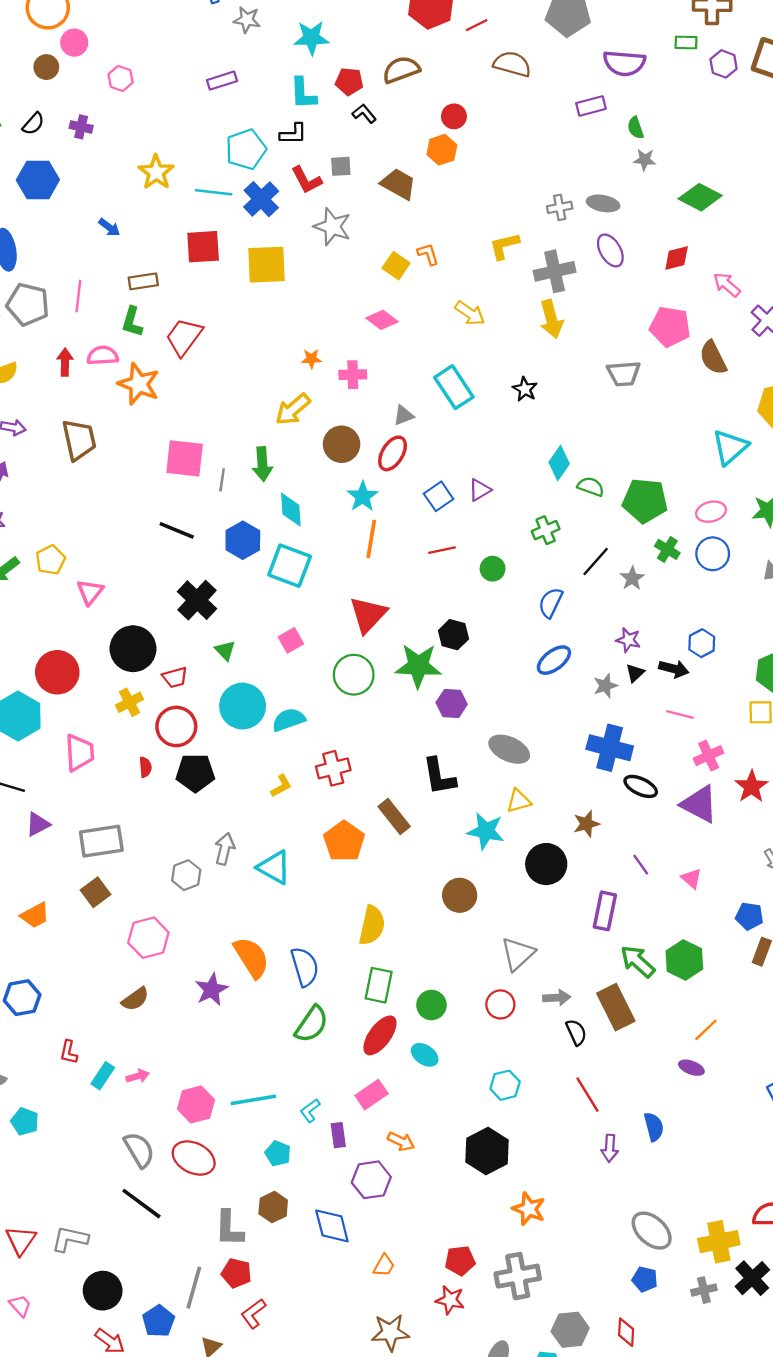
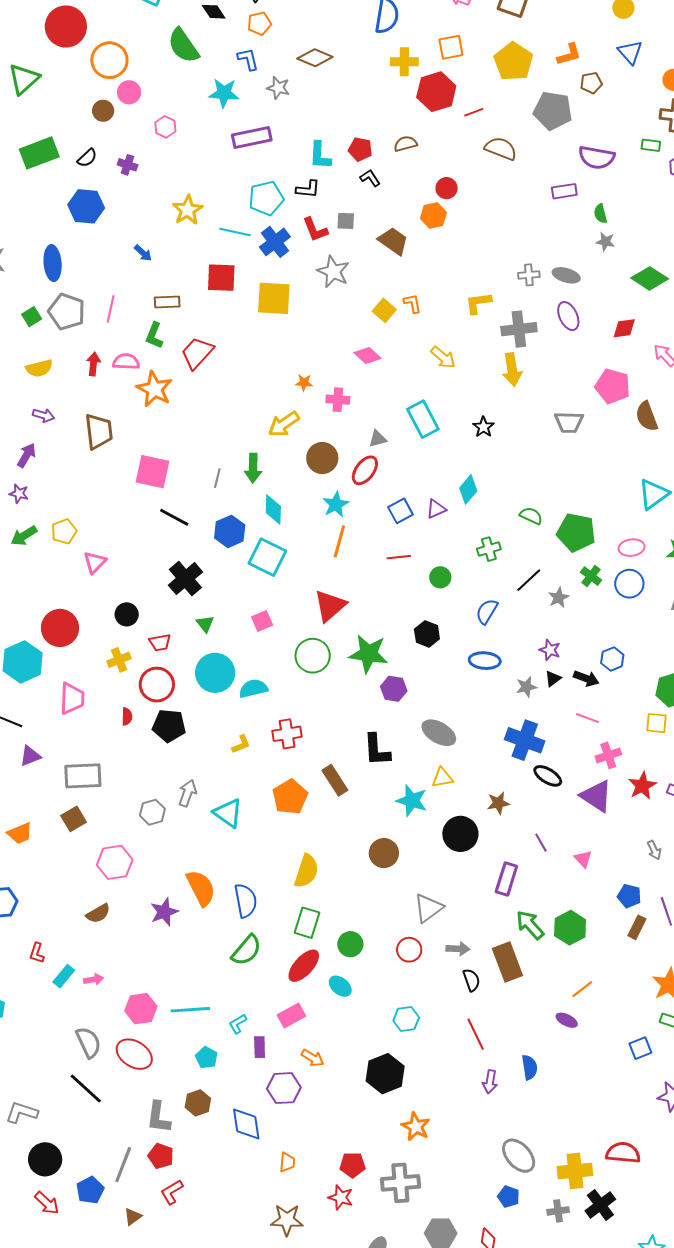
cyan star: (311, 38) -> (224, 93), moved
brown semicircle: (401, 70) -> (405, 144), size x0.7
purple rectangle: (222, 81) -> (252, 137), size x1.5
pink square: (185, 458) -> (153, 472), moved
cyan diamond: (559, 463) -> (468, 489), moved
black hexagon: (453, 635) -> (427, 634), moved
black circle: (133, 649) -> (127, 614), size x0.6
blue ellipse: (554, 660) -> (485, 661), turned 36
orange trapezoid: (384, 1266) -> (287, 1162), turned -30

